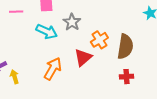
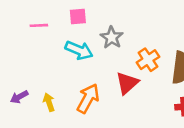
yellow arrow: (14, 77) -> (49, 102), moved

